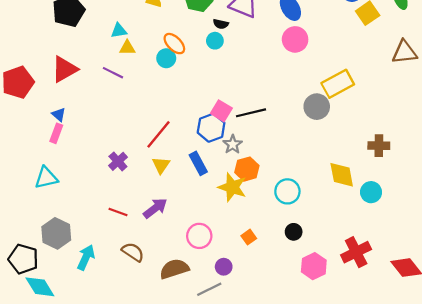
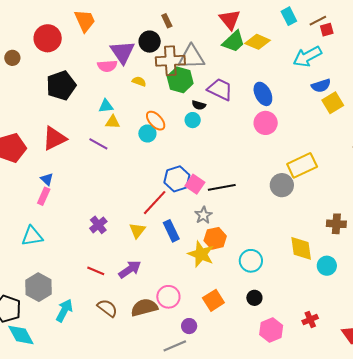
blue hexagon: (211, 128) -> (177, 179), moved
red line: (159, 134) -> (155, 203), moved
orange square: (249, 237) -> (213, 300), size x1.5
red cross: (356, 252) -> (310, 320), size x0.6
brown semicircle: (174, 269) -> (144, 307), moved

